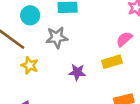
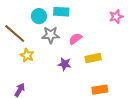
cyan circle: (30, 15) -> (39, 16), moved
pink semicircle: (124, 39) -> (75, 39), moved

